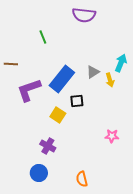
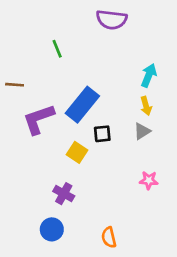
cyan arrow: (121, 63) -> (149, 75), moved
gray triangle: (93, 72) -> (142, 131), moved

